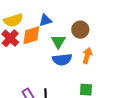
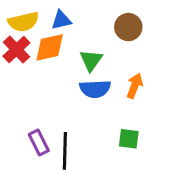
blue triangle: (45, 20) -> (61, 20), moved
brown circle: (80, 30) -> (128, 27), moved

